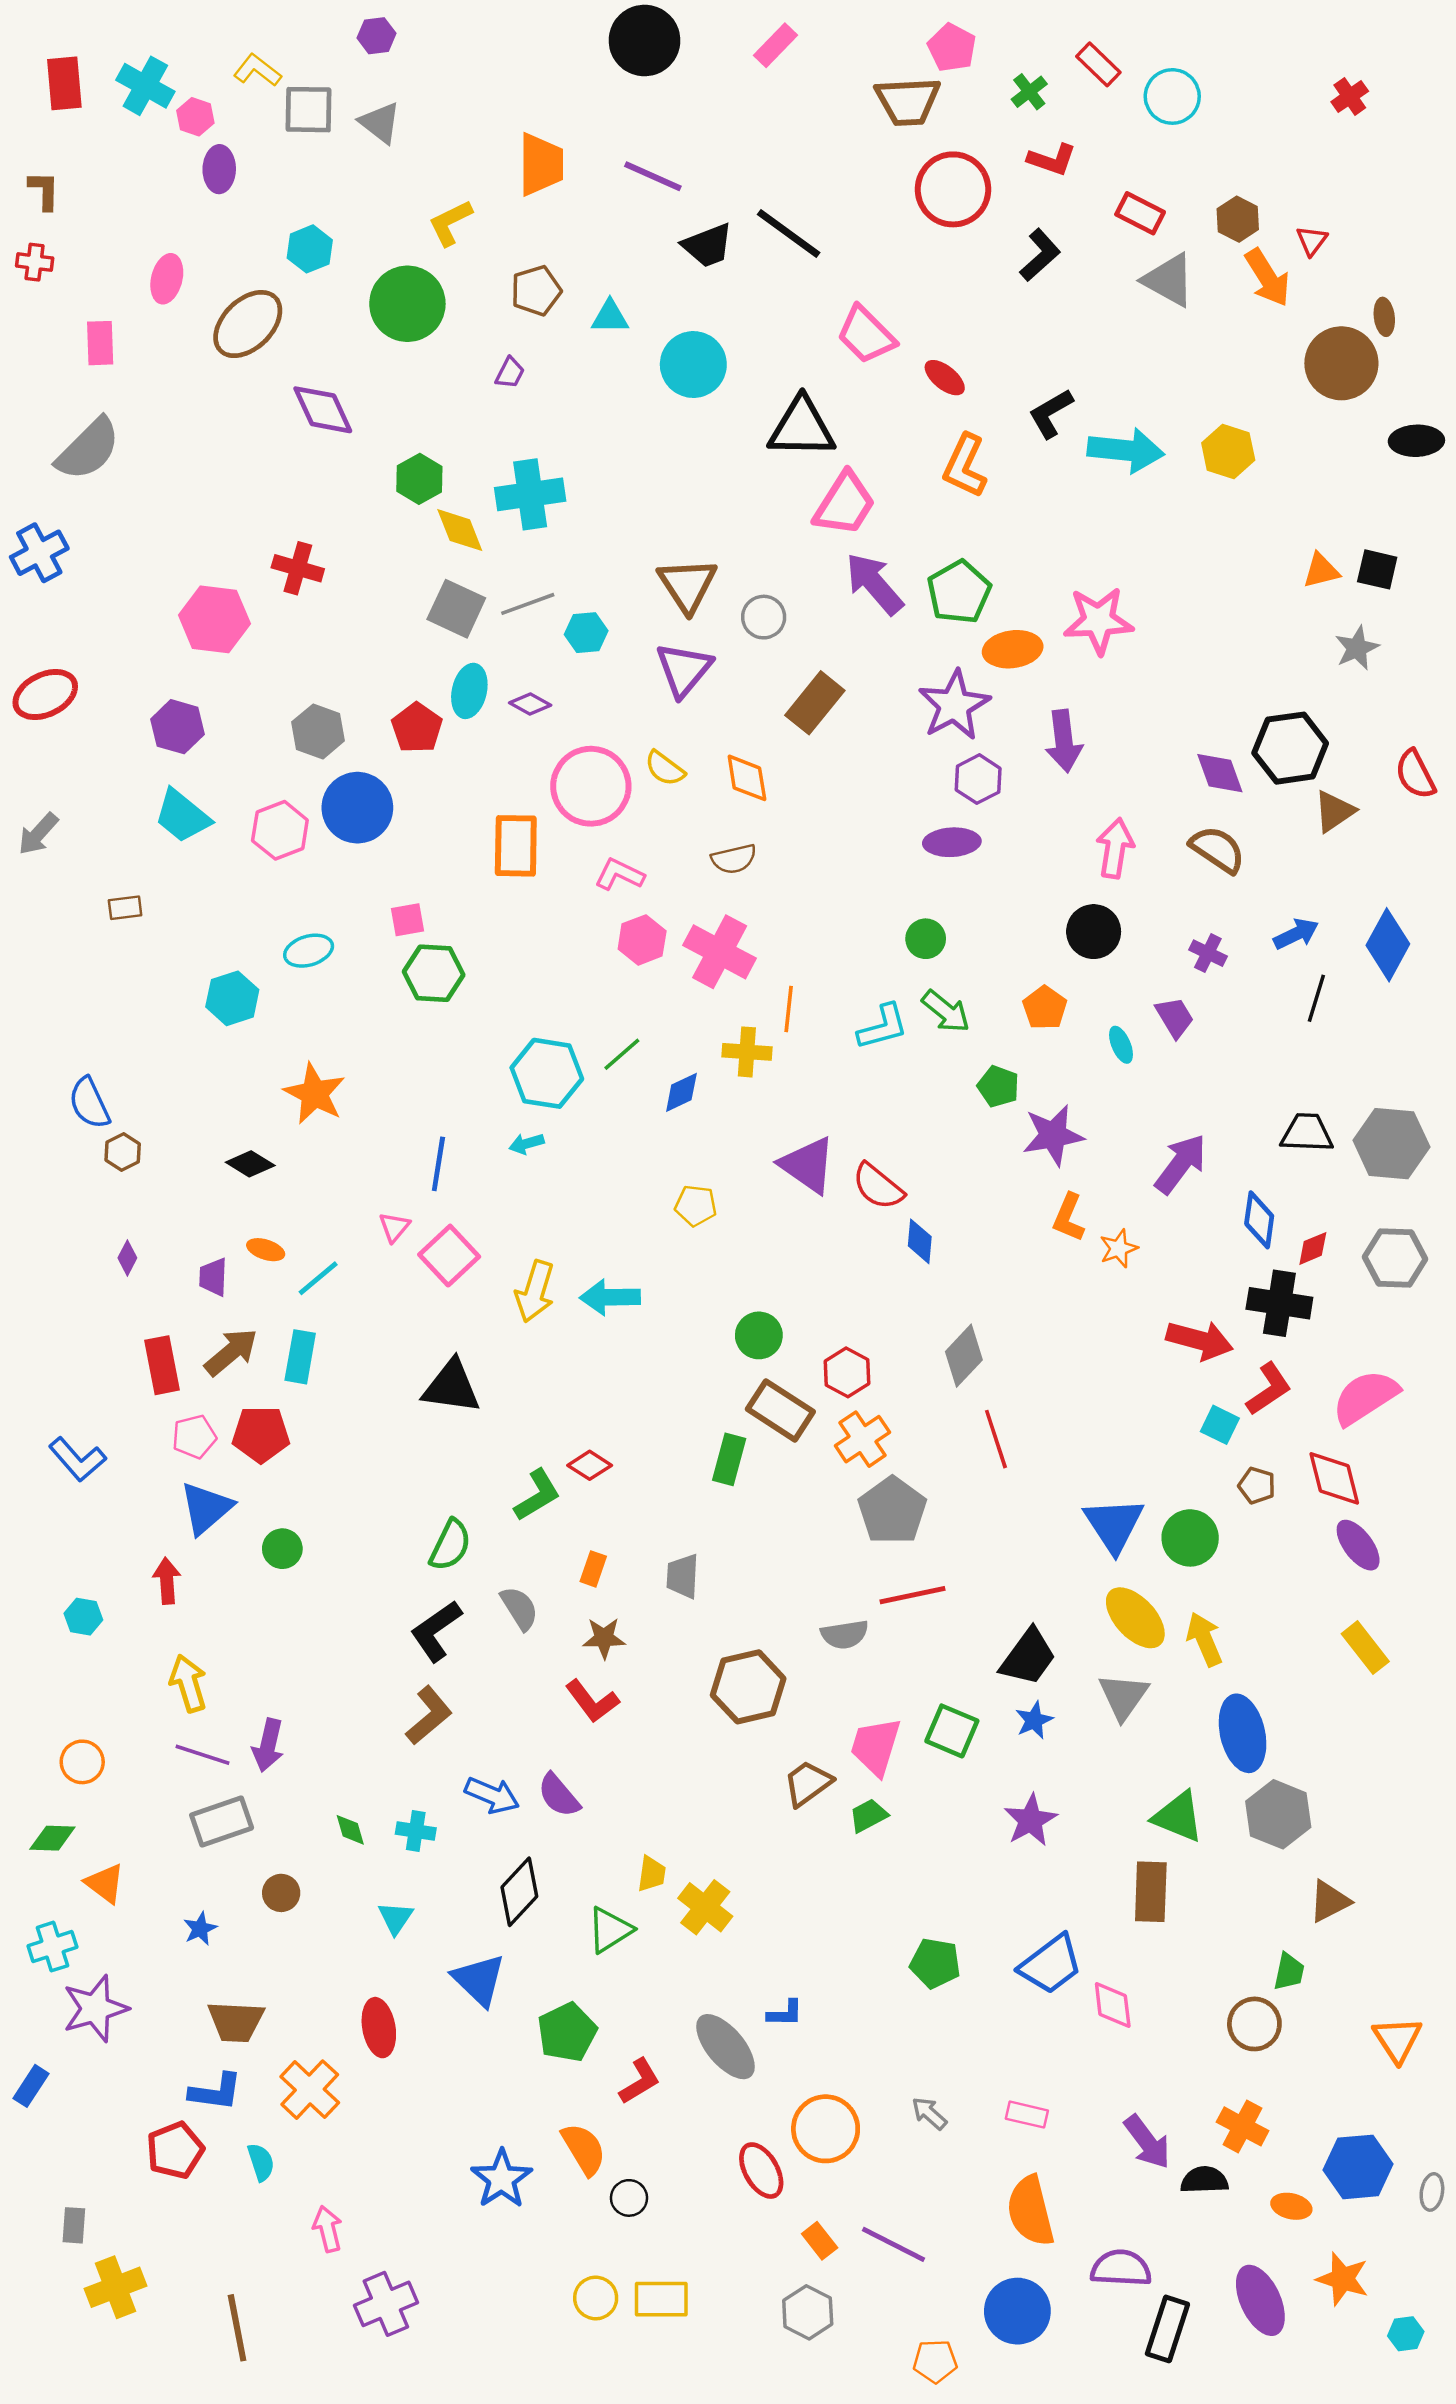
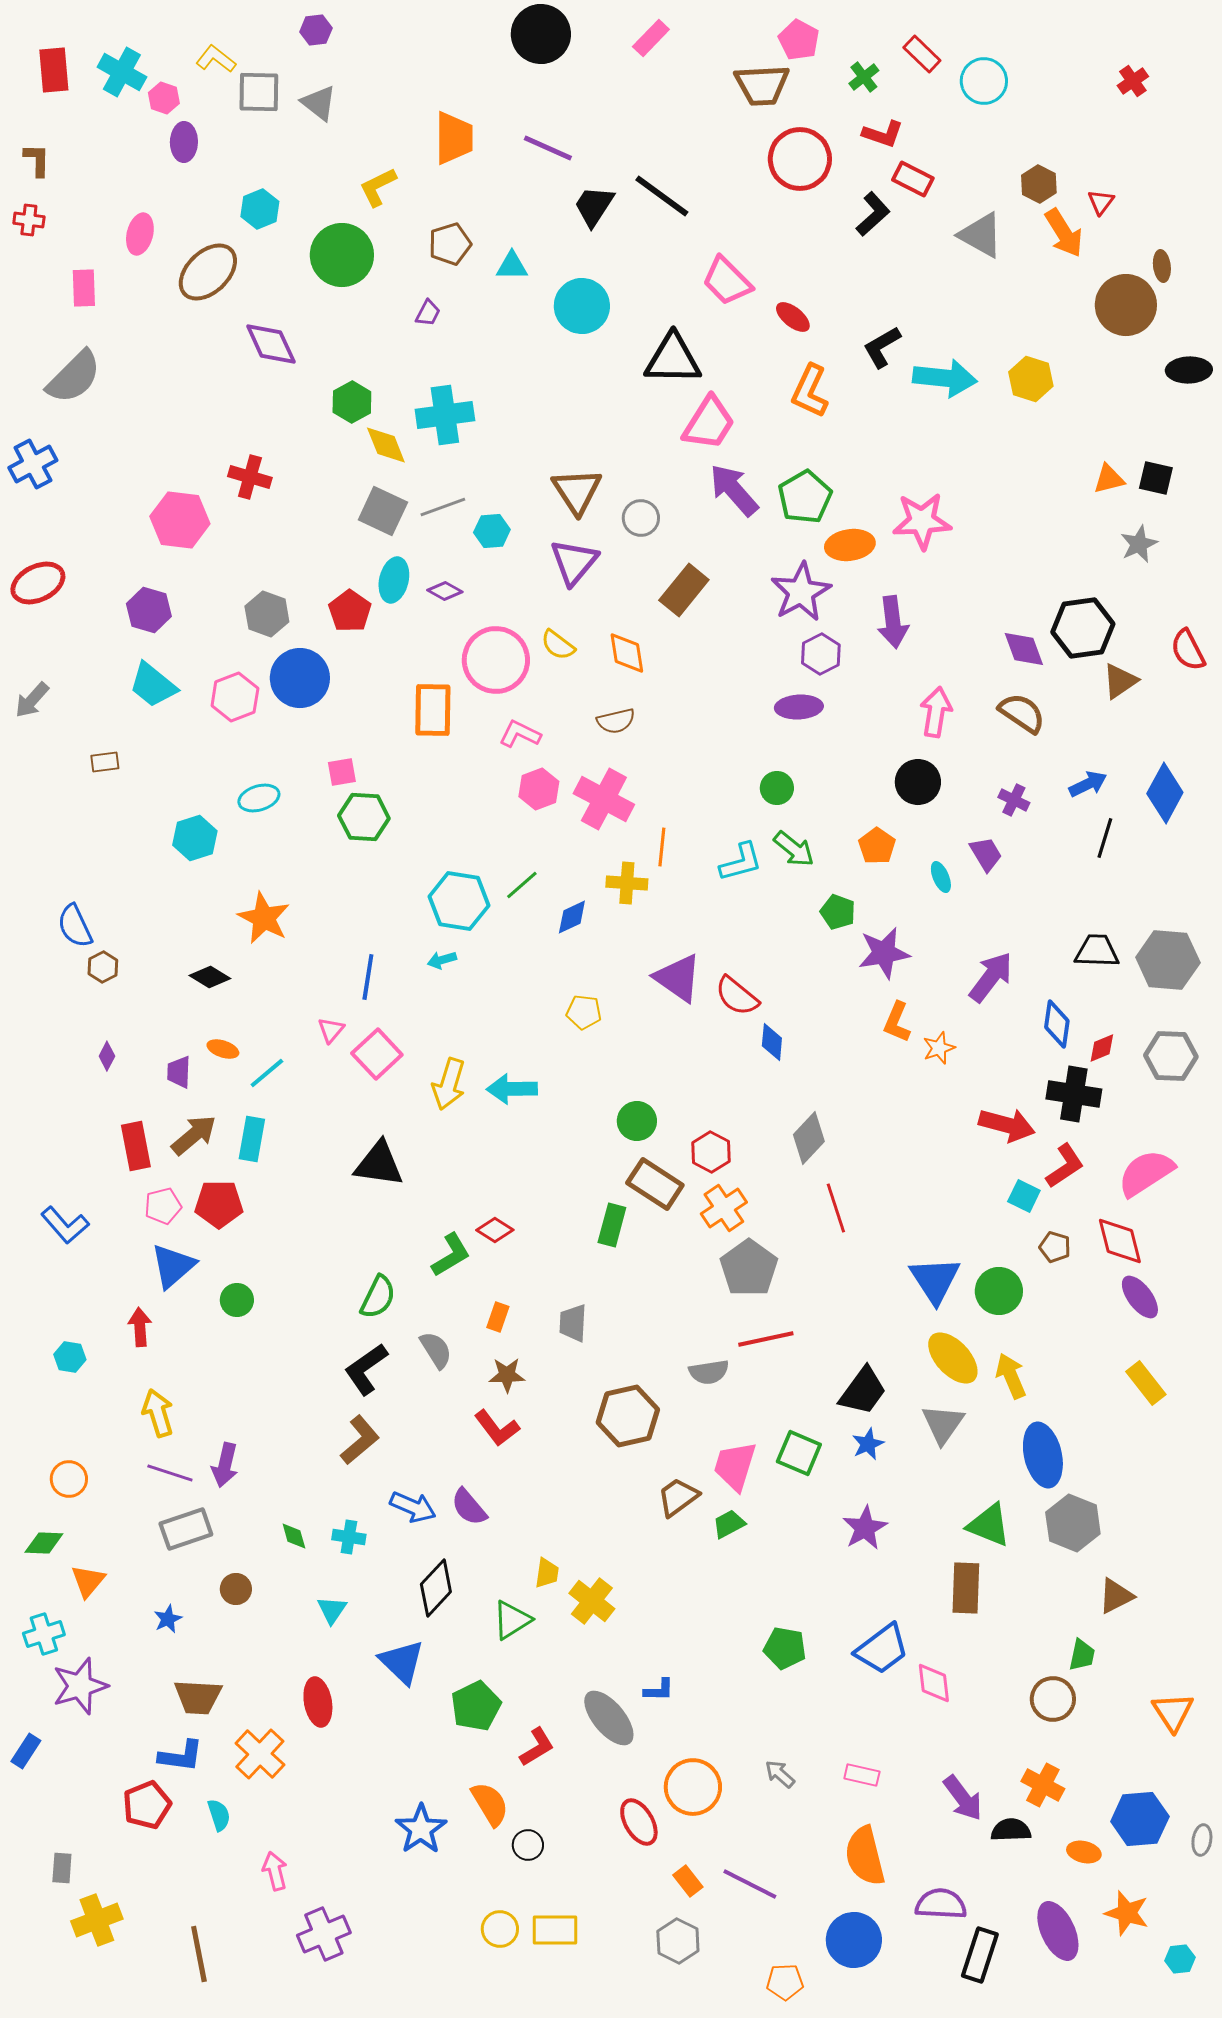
red rectangle: (1140, 213) -> (913, 179), moved
black trapezoid: (708, 245) -> (594, 206), turned 144
orange triangle: (105, 1883) -> (88, 1581), turned 33

